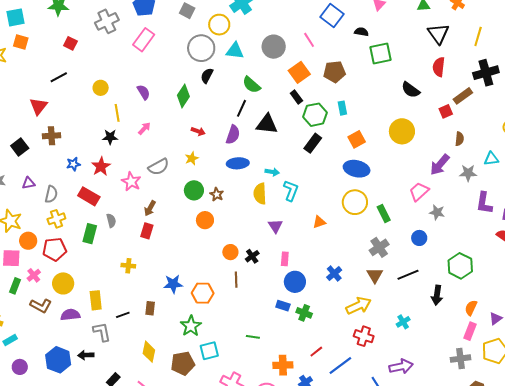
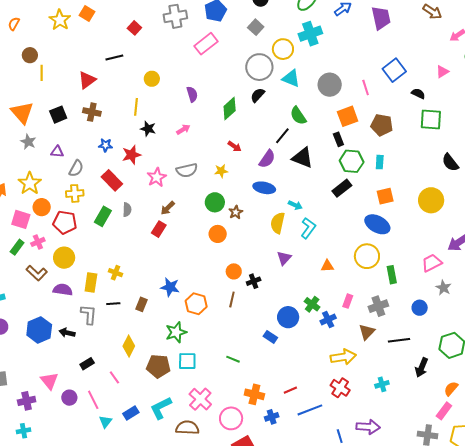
yellow line: (117, 113) -> (136, 107), moved
pink rectangle: (285, 259) -> (348, 301), moved
yellow cross: (128, 266) -> (116, 273), moved
green cross: (304, 313) -> (312, 304), moved

